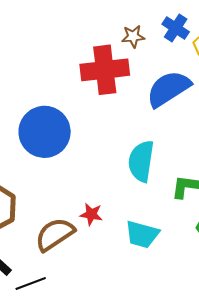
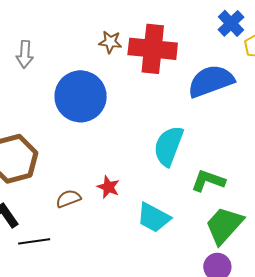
brown star: (133, 36) -> (110, 42), moved
brown semicircle: (55, 234) -> (68, 199), size x0.6

